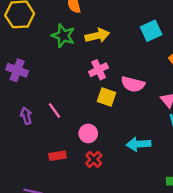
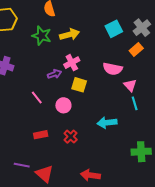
pink semicircle: (133, 84) -> (113, 69), moved
purple arrow: (26, 116) -> (54, 74), moved, turned 88
pink circle: (88, 133) -> (63, 105), moved

